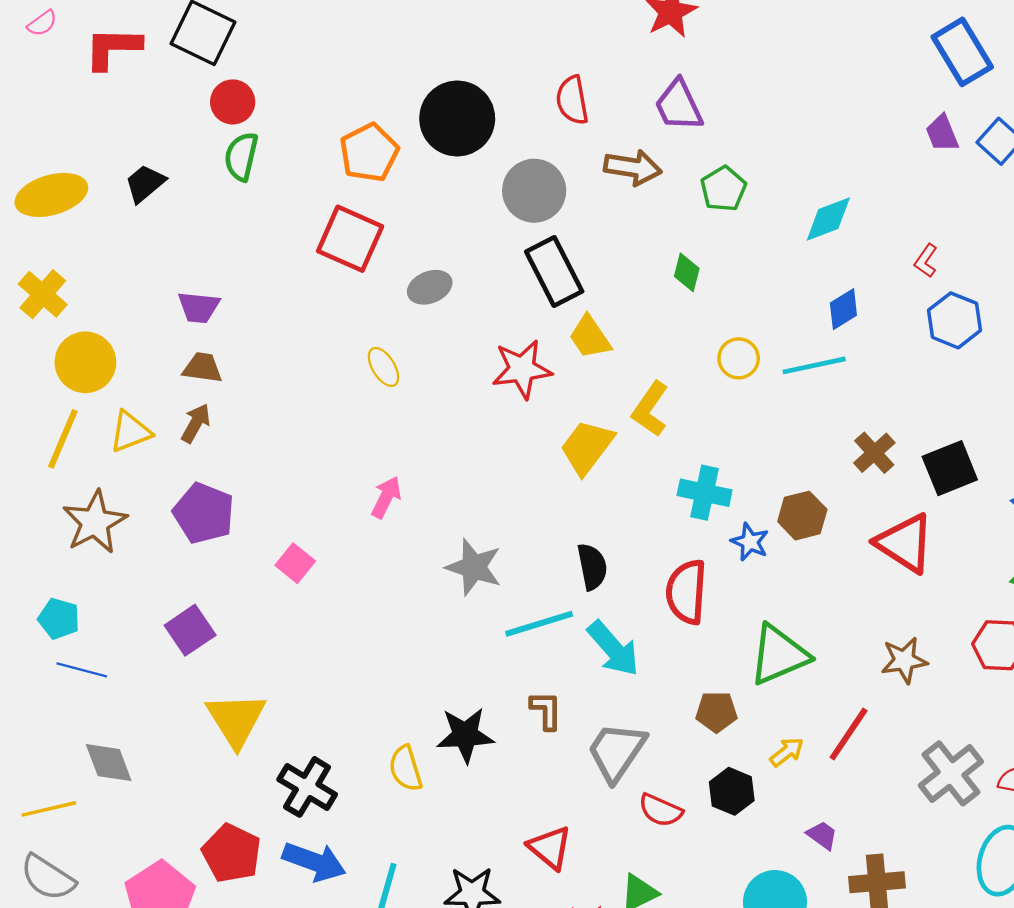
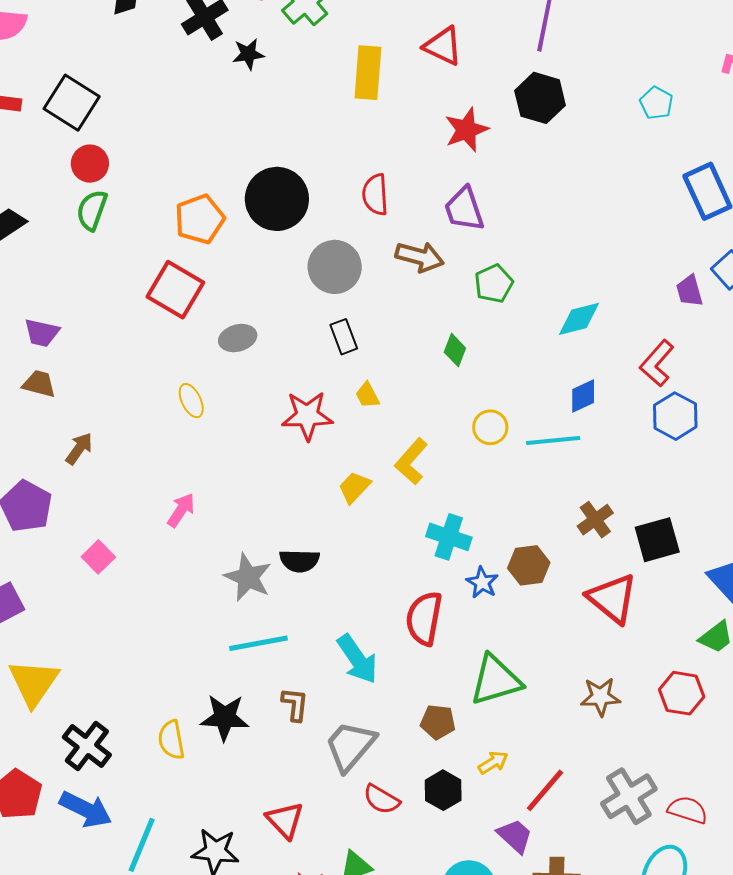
purple trapezoid: (942, 133) -> (690, 291), moved
red L-shape: (926, 261) -> (657, 363), size x1.6
black rectangle: (554, 271) -> (344, 337), size x0.6
yellow trapezoid: (590, 337) -> (367, 395), size x0.7
brown arrow: (196, 423) -> (79, 449), moved
yellow trapezoid: (587, 447) -> (354, 487), size x0.7
black semicircle: (592, 567) -> (299, 561), moved, turned 96
cyan line: (539, 624) -> (259, 643), moved
red line: (849, 734) -> (545, 790), moved
purple trapezoid: (822, 835) -> (515, 836), size x1.4

